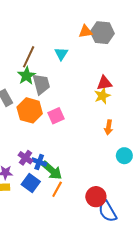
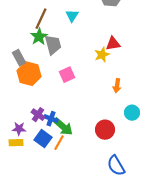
yellow star: (102, 96) -> (102, 55), moved
orange hexagon: (30, 110) -> (29, 74), moved
orange line: (57, 189) -> (59, 143), moved
red circle: (96, 197) -> (105, 130), moved

